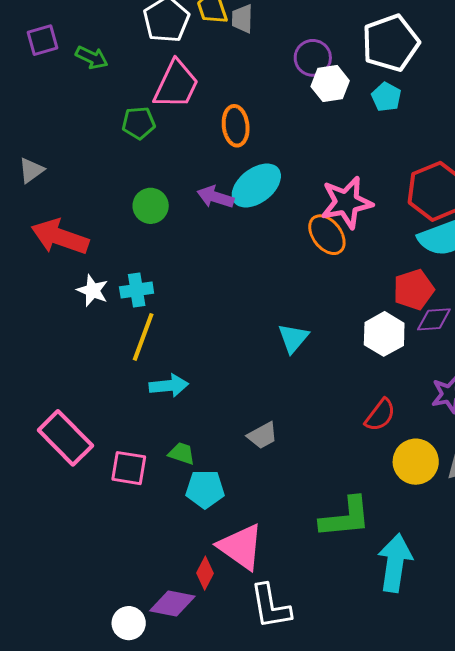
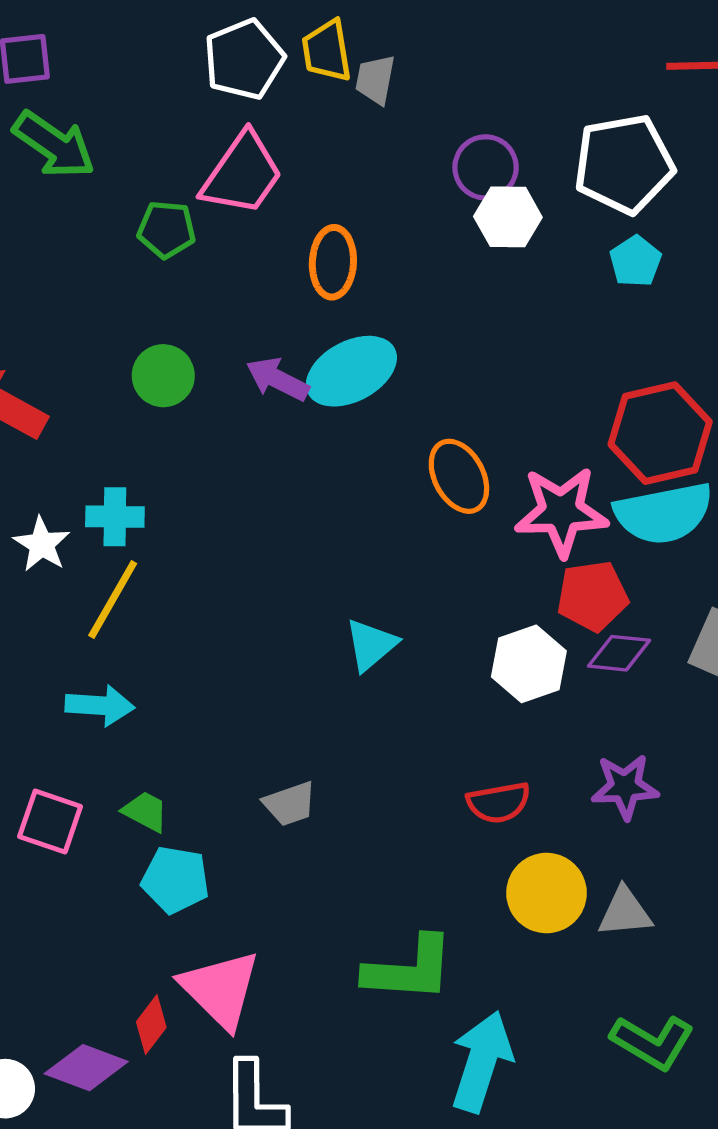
green arrow: (92, 58) -> (54, 145), moved, size x1.5
cyan pentagon: (386, 97) -> (635, 261), moved
pink star: (347, 202) -> (561, 512), moved
white star: (93, 291) -> (42, 544), moved
cyan arrow: (169, 386) -> (100, 705), moved
red semicircle: (380, 415) -> (499, 802), turned 33

